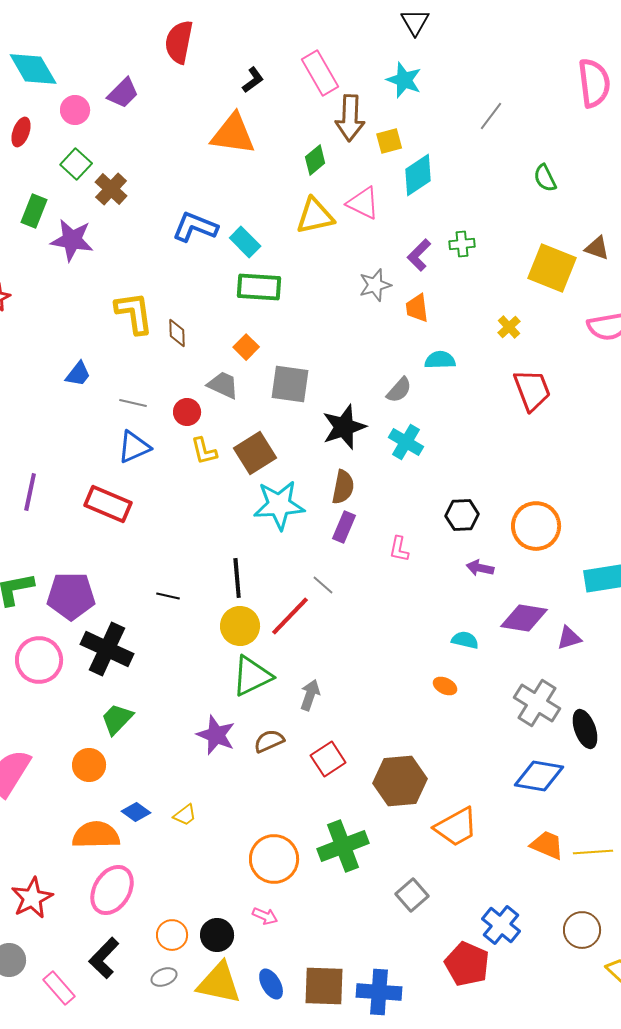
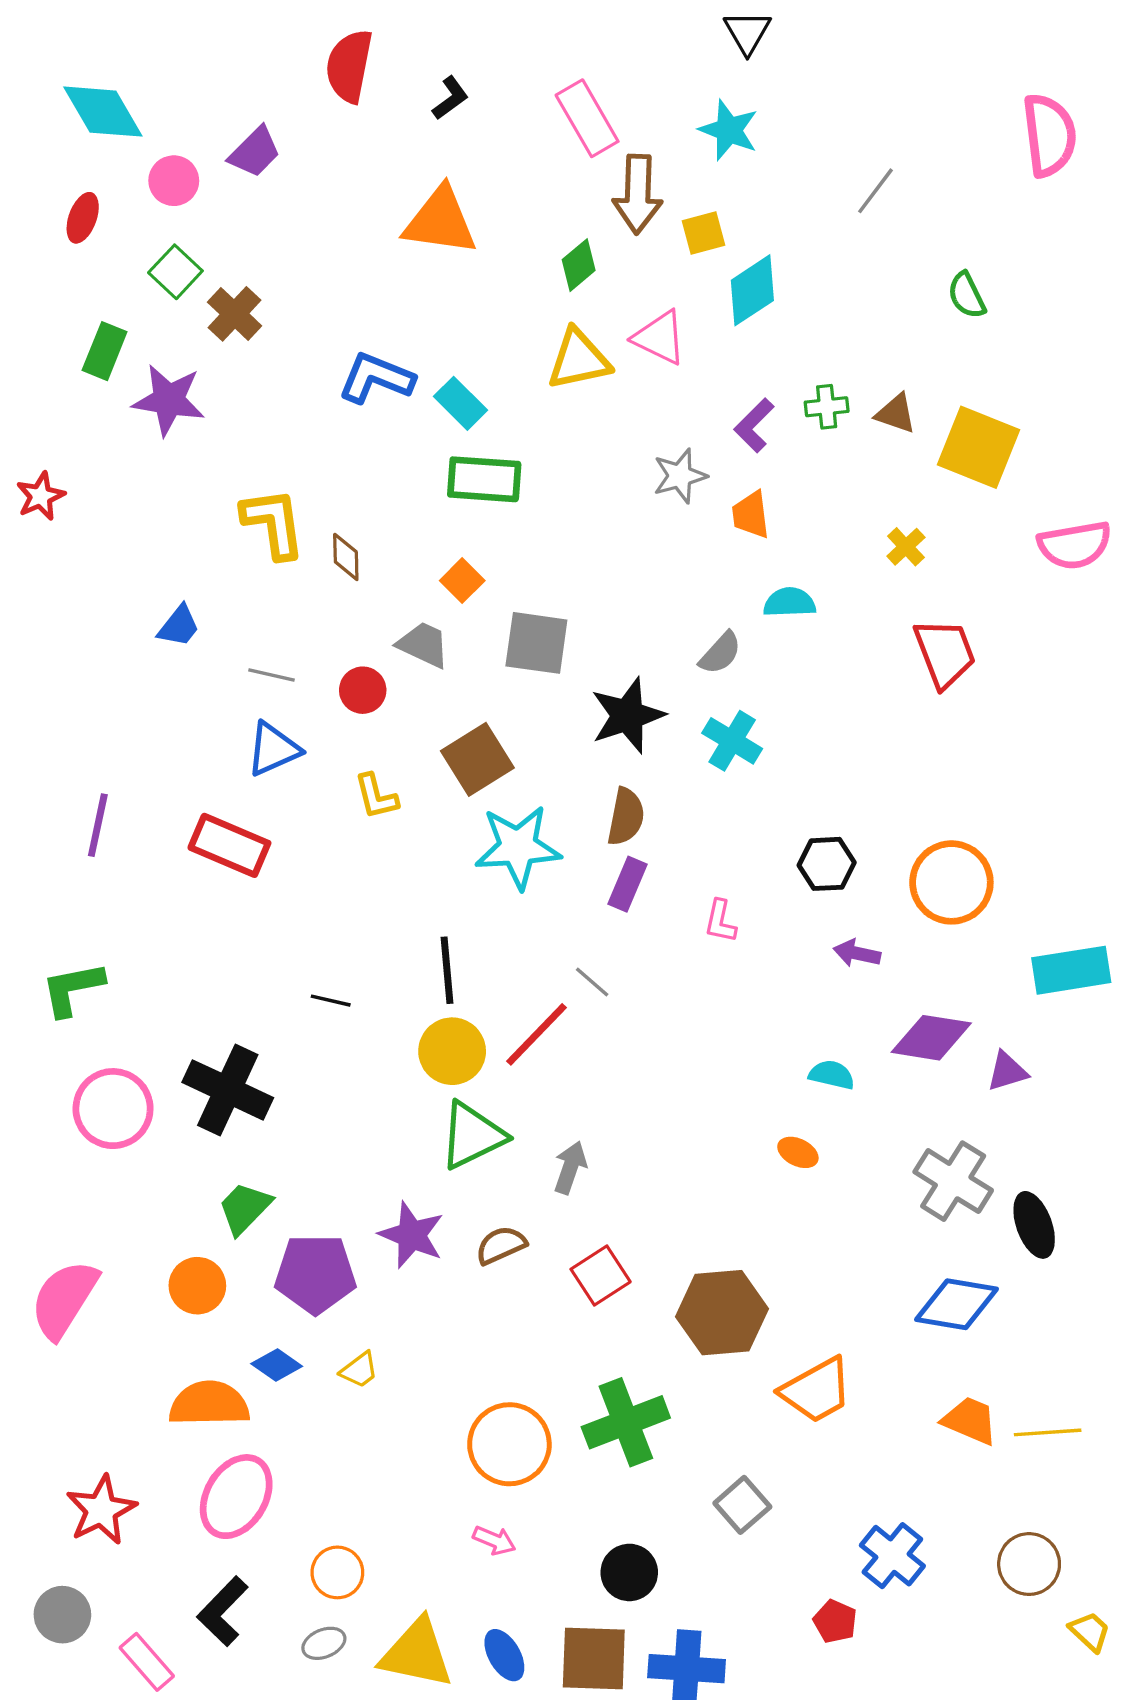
black L-shape: (253, 80) -> (450, 98), moved
brown triangle: (597, 248) -> (896, 413), moved
yellow L-shape: (204, 451) -> (376, 796), moved
purple pentagon: (71, 596) -> (315, 1274), moved
black circle: (217, 935) -> (629, 1572), moved
red pentagon: (467, 964) -> (835, 1621), size x0.6

